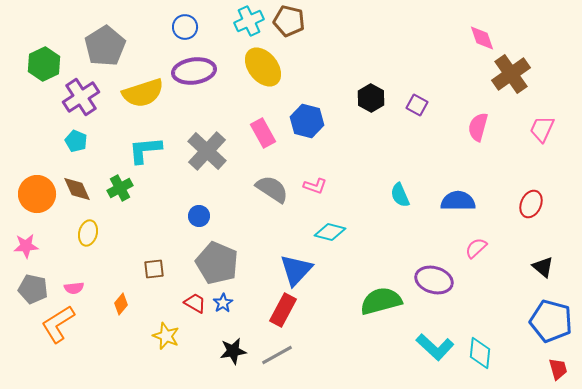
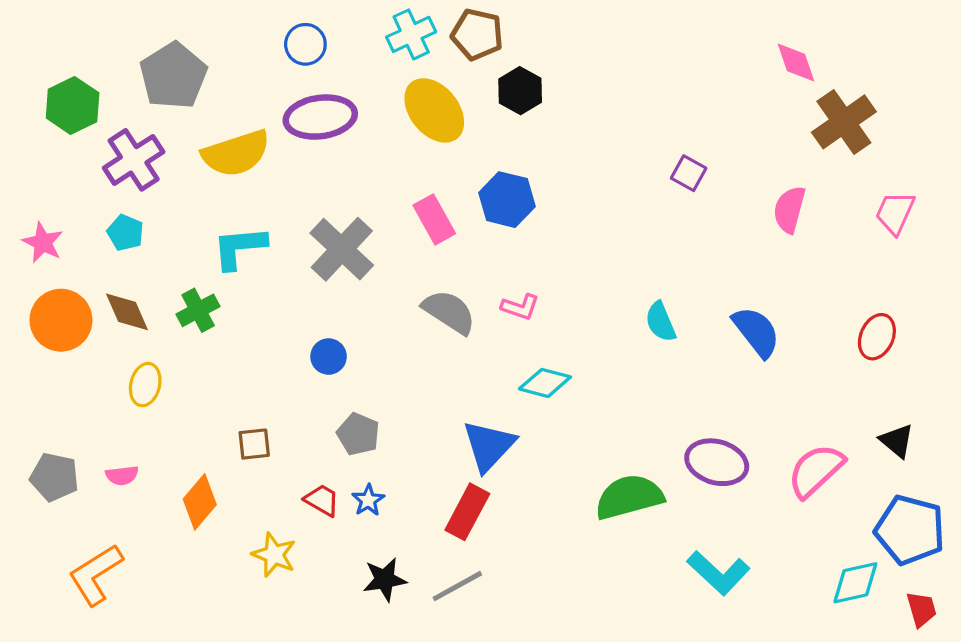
black hexagon: (371, 98) -> (520, 91), moved
blue semicircle: (458, 201) -> (756, 332), turned 52
pink star: (26, 246) -> (43, 243), moved, turned 30
pink semicircle: (476, 248) -> (816, 470), moved, size x1.6
gray pentagon: (217, 263) -> (358, 434), size x0.6
orange diamond: (121, 304) -> (200, 502), size x1.5
orange L-shape: (58, 324) -> (96, 575), moved
cyan diamond: (480, 353) -> (855, 583), moved, turned 72

